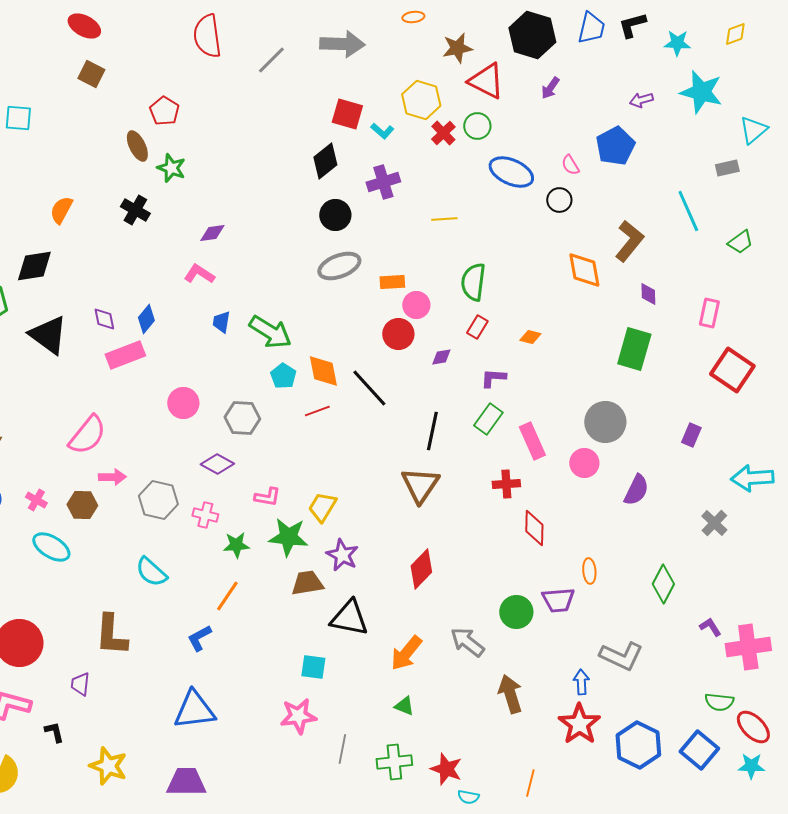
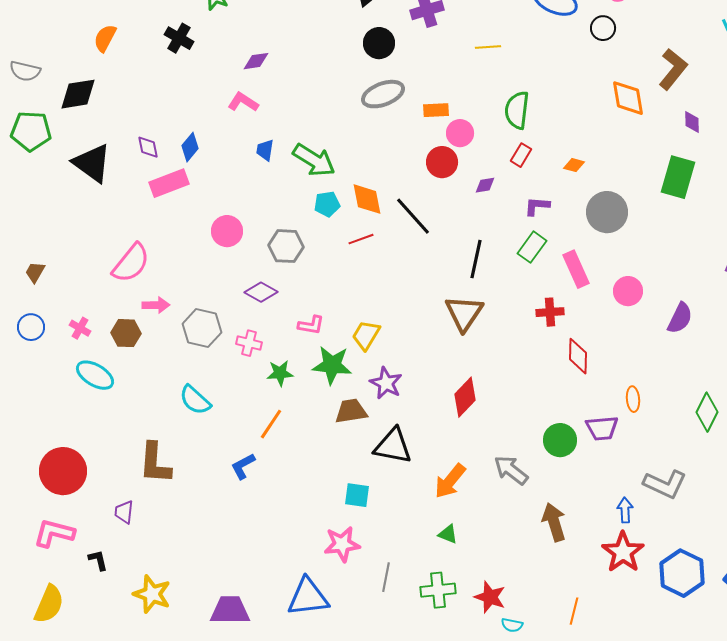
cyan pentagon: (283, 376) -> (327, 204), turned 30
gray circle: (605, 422) -> (607, 212), moved
blue triangle: (194, 710) -> (308, 597), moved

